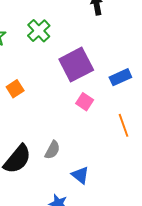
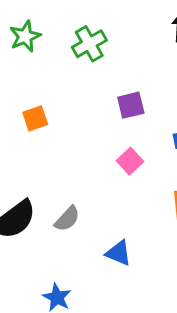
purple square: (76, 65) -> (131, 105), size x0.6
blue triangle: (80, 175) -> (119, 253), moved, turned -30

